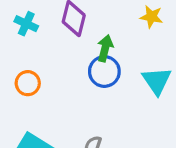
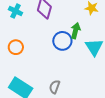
green arrow: (105, 48) -> (76, 31), moved

